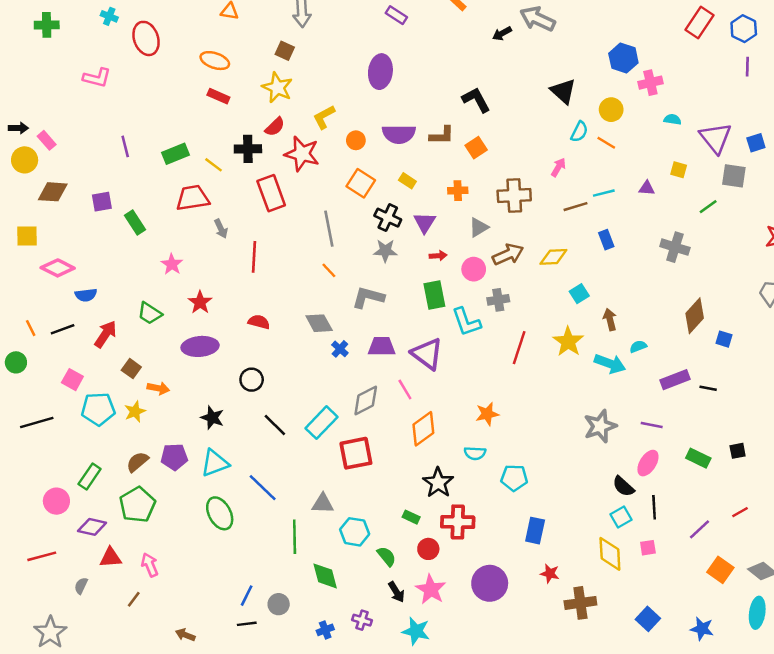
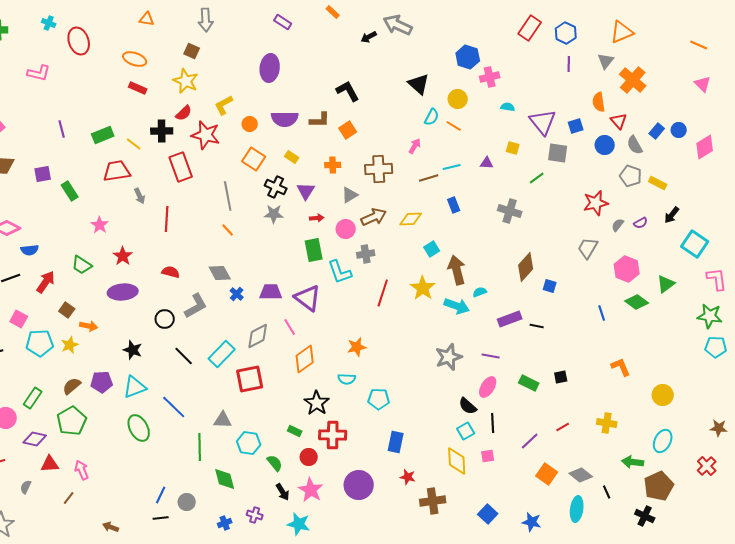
gray L-shape: (368, 297) -> (196, 306), moved, turned 136
brown arrow: (610, 319) -> (457, 270), size x1.6

